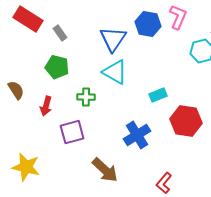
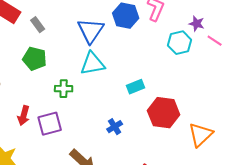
cyan triangle: (115, 72) -> (93, 64), turned -40
red arrow: (46, 106) -> (24, 116), moved
blue cross: (137, 135) -> (115, 127), size x0.6

